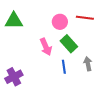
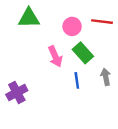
green triangle: (14, 21) -> (29, 18), moved

